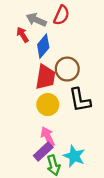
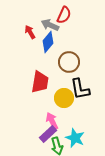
gray arrow: (36, 20) -> (50, 25), moved
red trapezoid: (45, 77) -> (40, 82), moved
yellow circle: (48, 105) -> (64, 98), moved

